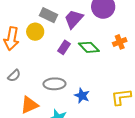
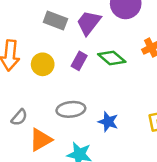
yellow circle: (35, 32) -> (43, 64), moved
gray semicircle: (14, 76) -> (19, 117), moved

